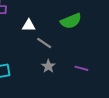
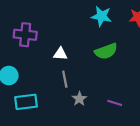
gray line: (44, 43) -> (65, 79), moved, turned 42

